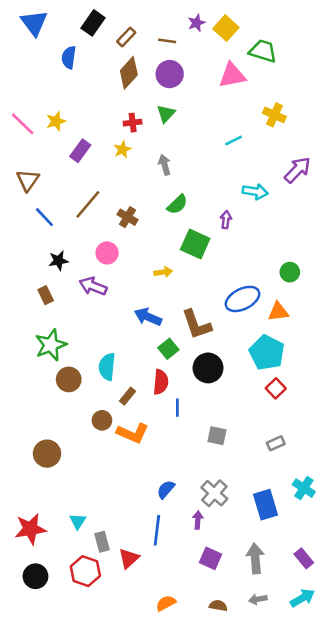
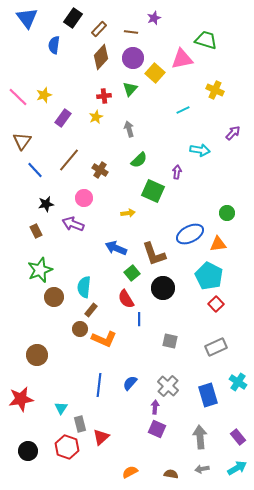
yellow square: (226, 28) -> (155, 73), moved
purple arrow: (297, 170) -> (233, 133), size x0.7
red semicircle: (161, 382) -> (126, 299), turned 144
brown rectangle: (127, 396) -> (91, 310), moved
gray rectangle: (276, 443) -> (216, 347), size x1.5
red star: (30, 529) -> (21, 399), moved
blue line: (157, 530) -> (99, 385), moved
purple square: (211, 558) -> (157, 429), moved

